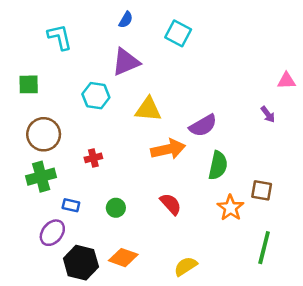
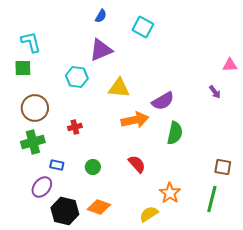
cyan L-shape: (60, 37) -> (31, 42), moved
brown square: (262, 190) -> (223, 167), moved
orange star: (230, 208) -> (170, 193), moved

